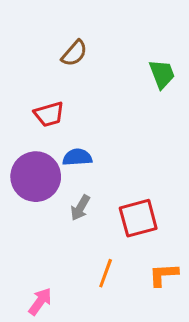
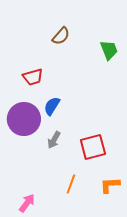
brown semicircle: (74, 53) -> (61, 36), moved
blue semicircle: (77, 157) -> (52, 106), turned -54

